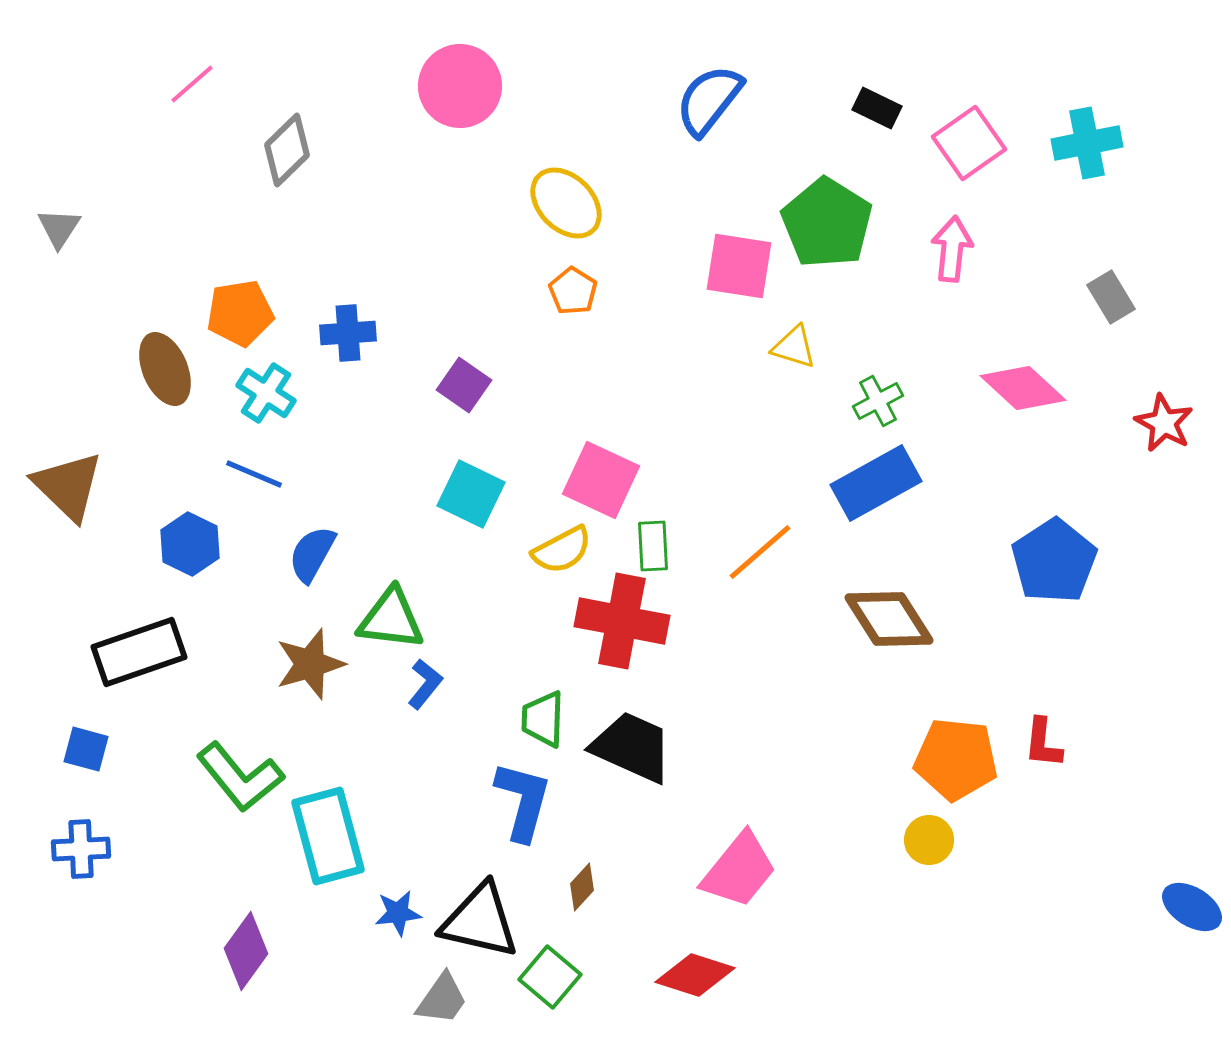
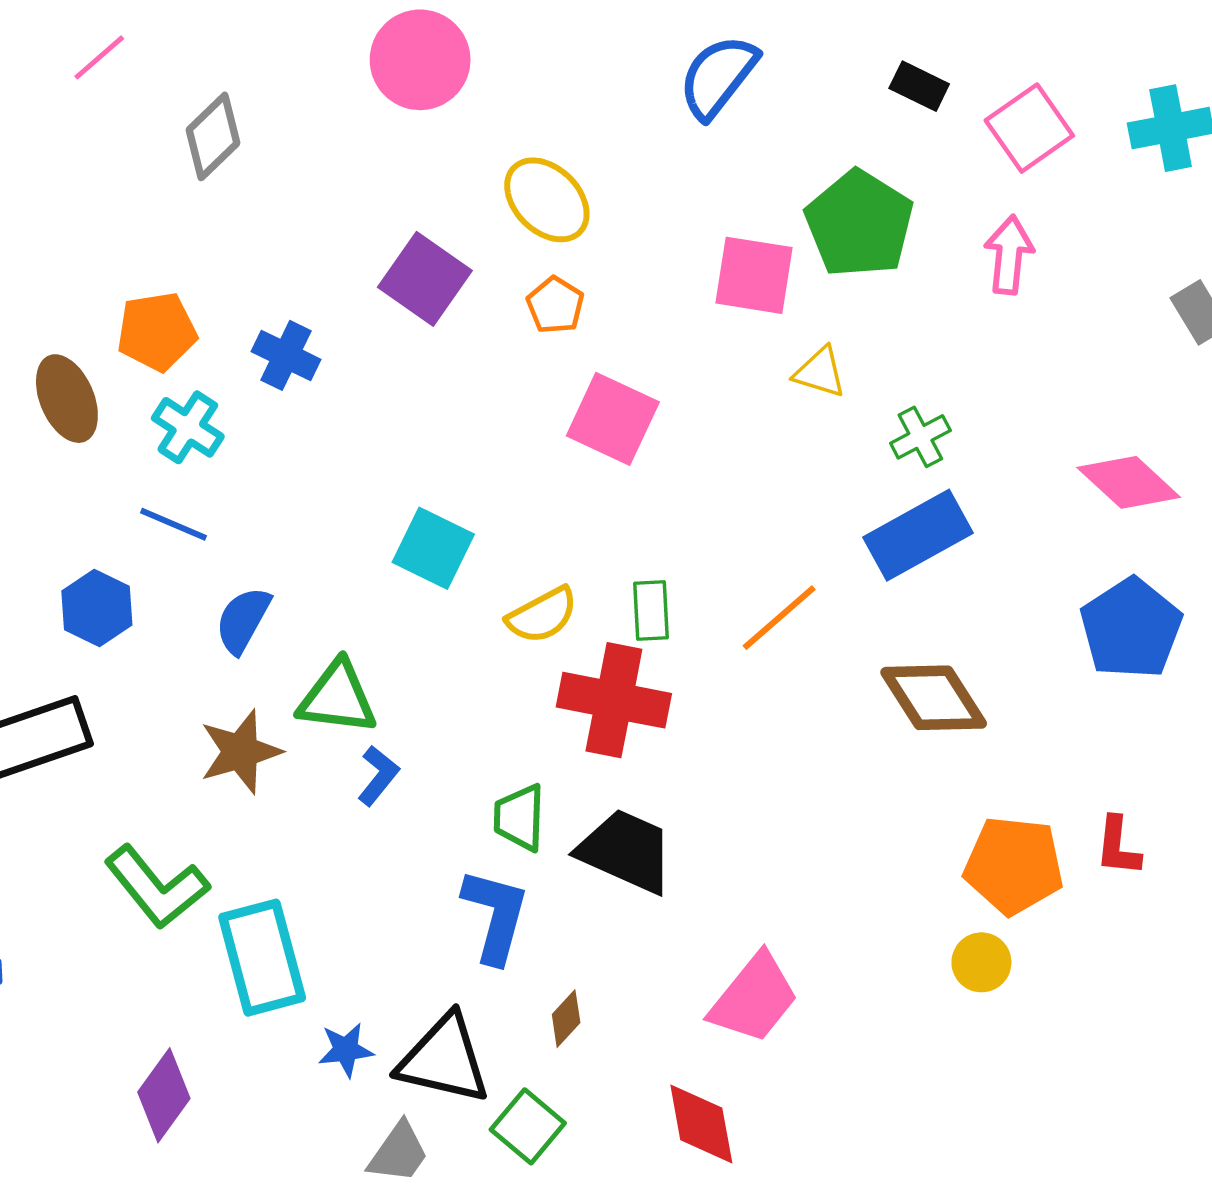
blue cross: (348, 333) -> (286, 355), turned 30
purple square: (464, 385) -> (425, 279), moved, size x1.4
pink diamond: (1023, 388) -> (1129, 482), moved
pink square: (601, 480) -> (613, 419), moved
red diamond: (695, 975) -> (701, 1124), turned 62

